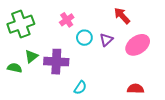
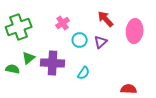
red arrow: (122, 16) -> (106, 19), moved
pink ellipse: (138, 45) -> (135, 31), moved, turned -50
cyan semicircle: (80, 88) -> (84, 73), moved

